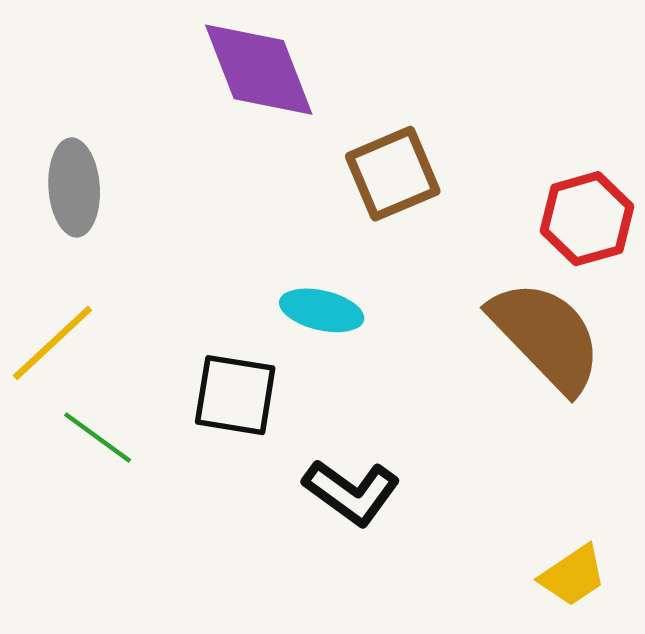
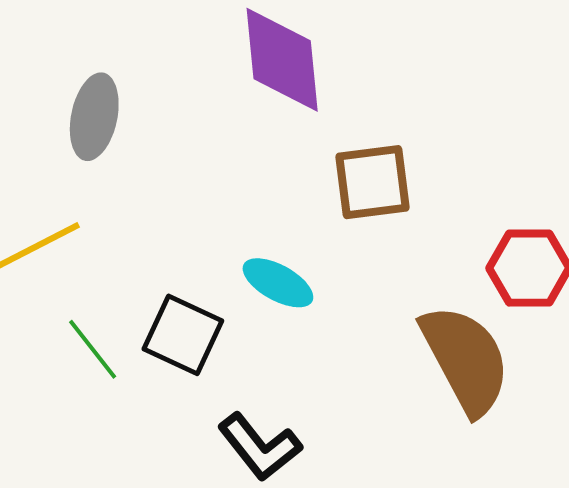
green line: (98, 438) -> (93, 349), moved

